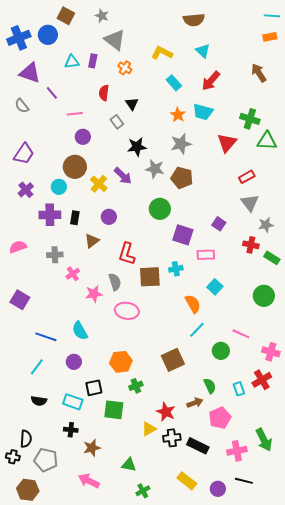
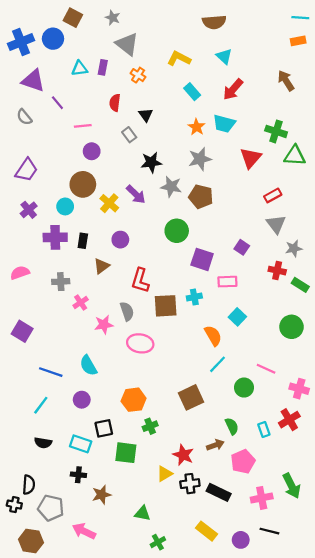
pink arrow: (89, 481) -> (84, 531), moved

